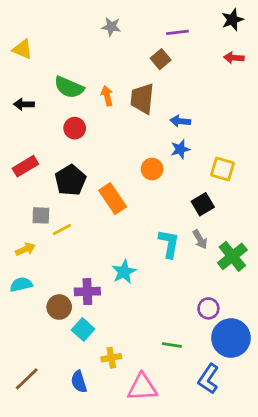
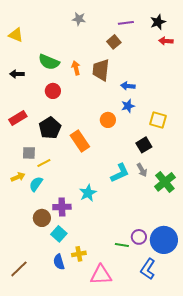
black star: (232, 20) -> (158, 22), moved
cyan L-shape: (169, 244) -> (120, 173), turned 55
cyan semicircle: (21, 284) -> (36, 184), moved, turned -42
purple circle: (208, 308) -> (139, 237), moved
blue semicircle: (79, 382) -> (59, 262), moved

